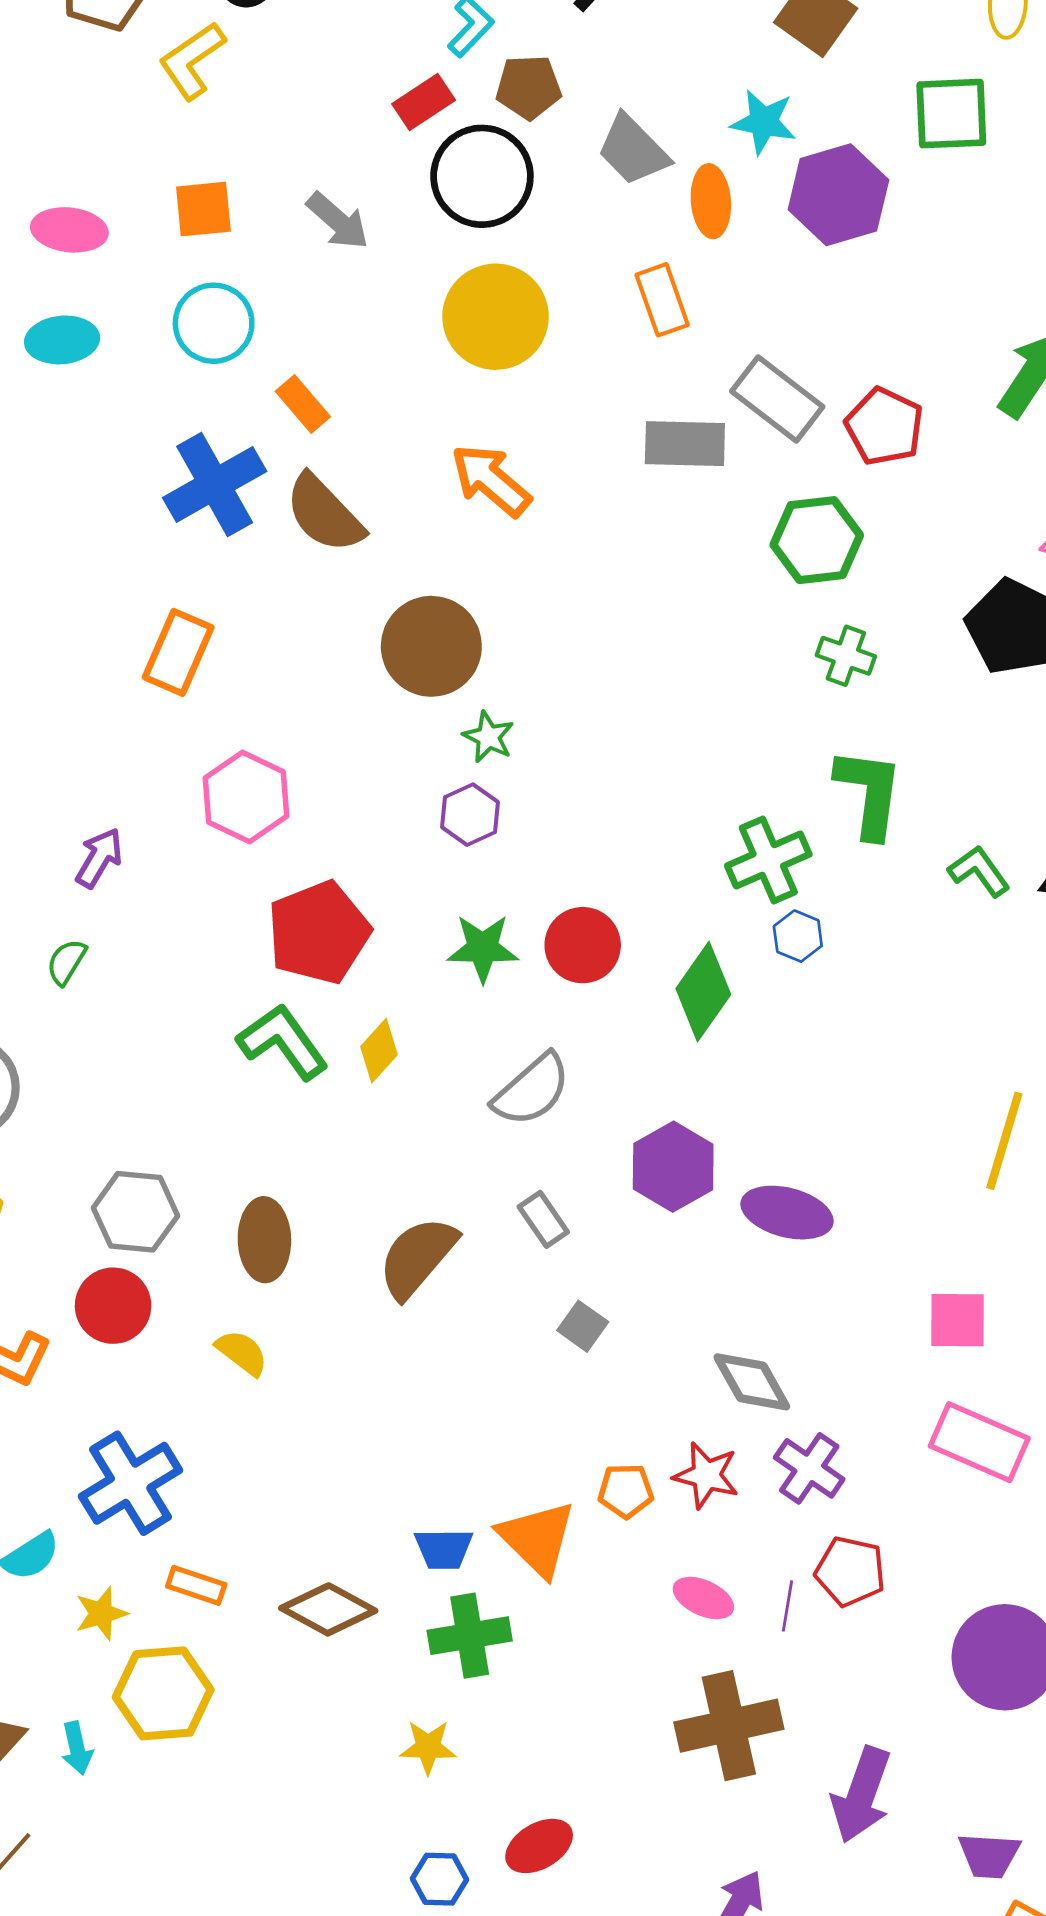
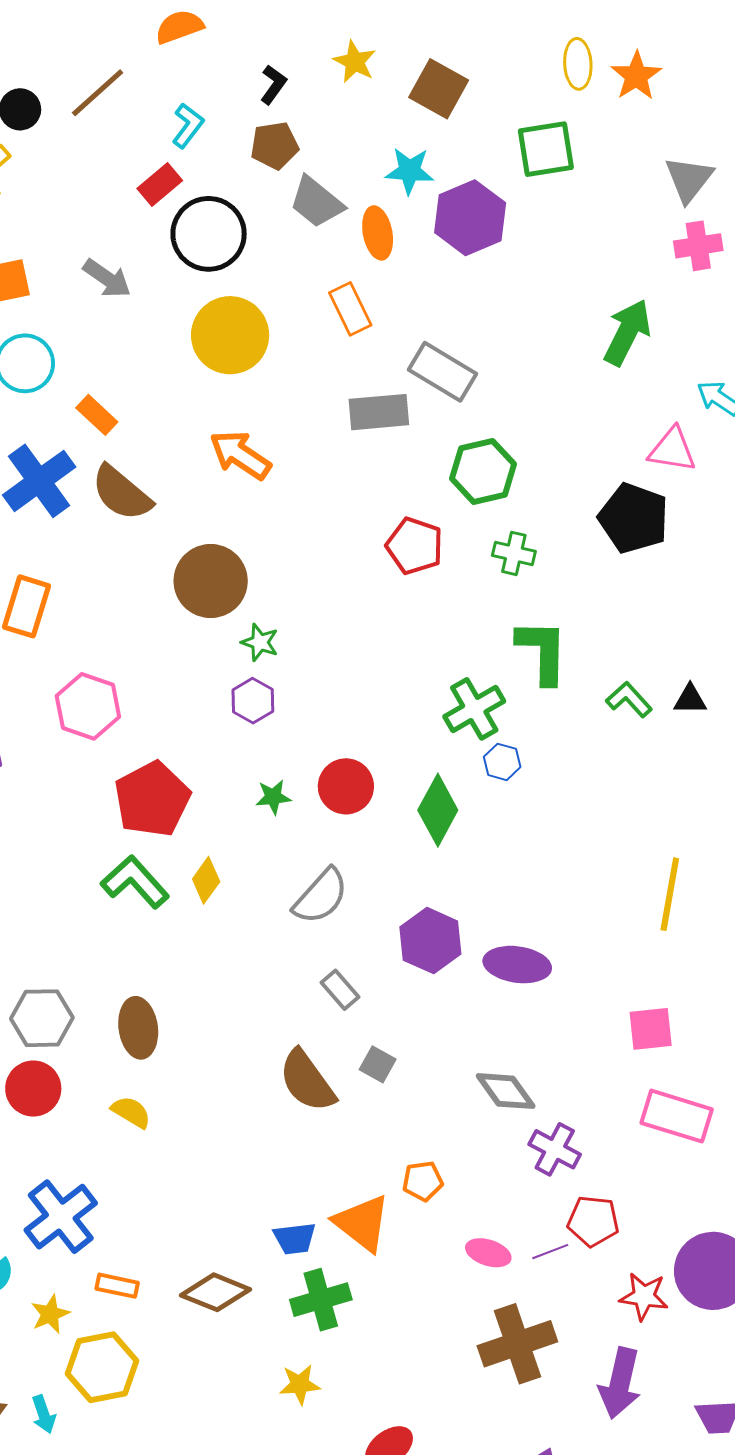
brown pentagon: (529, 87) -> (274, 146), moved
red pentagon: (884, 427) -> (415, 546), moved
green star: (483, 948) -> (273, 797), size x0.7
brown semicircle: (417, 1257) -> (307, 1081), moved, turned -70
red star: (706, 1475) -> (644, 1296), moved
purple line: (787, 1606) -> (550, 1252), turned 66

